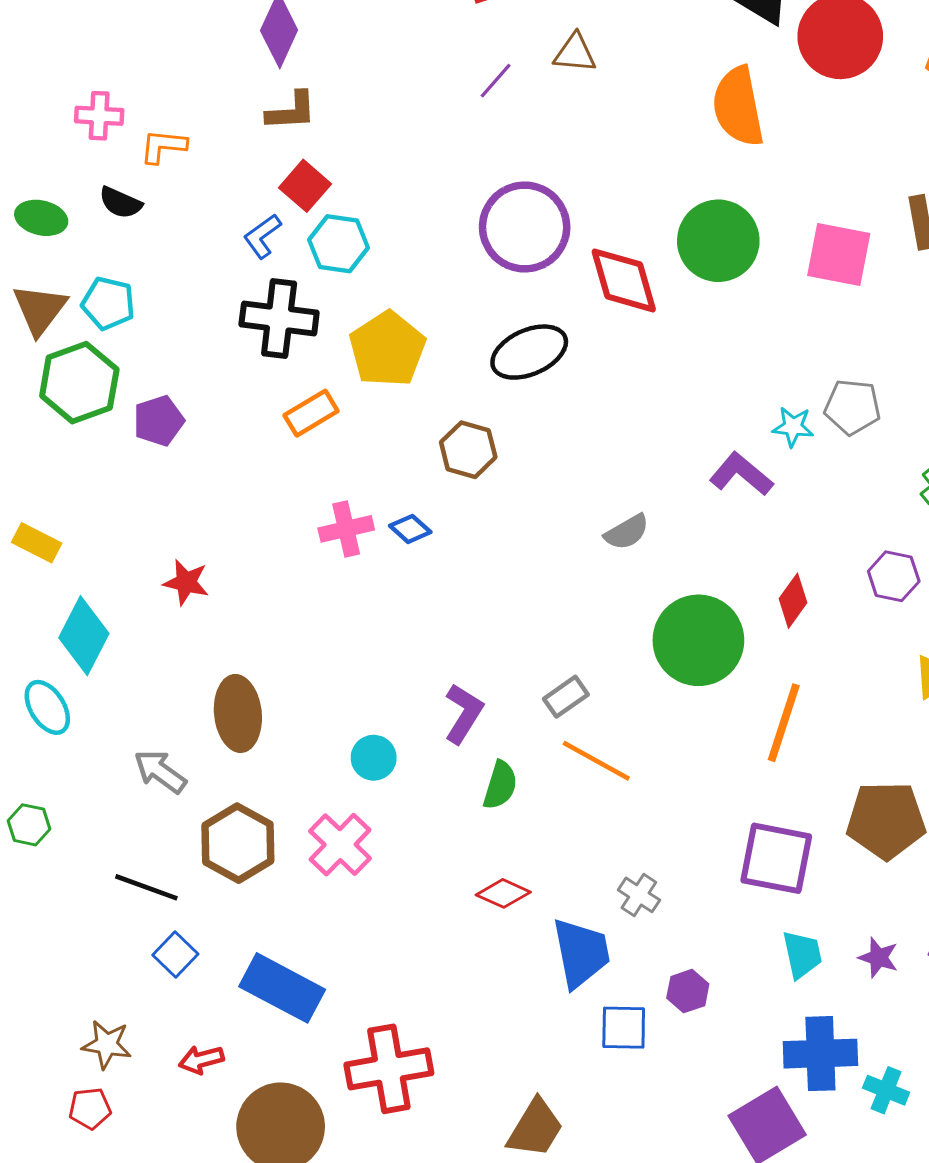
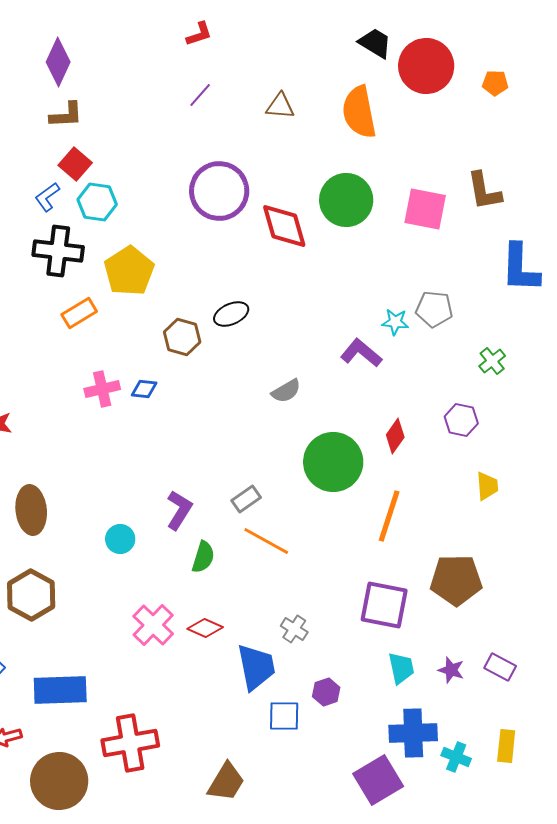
brown triangle: (575, 53) -> (280, 106), moved
black ellipse: (529, 352) -> (231, 314), moved, size x0.7
blue diamond: (410, 529) -> (144, 389), turned -36
pink cross: (340, 845) -> (153, 625), moved
blue rectangle: (282, 988) -> (60, 690), turned -30

